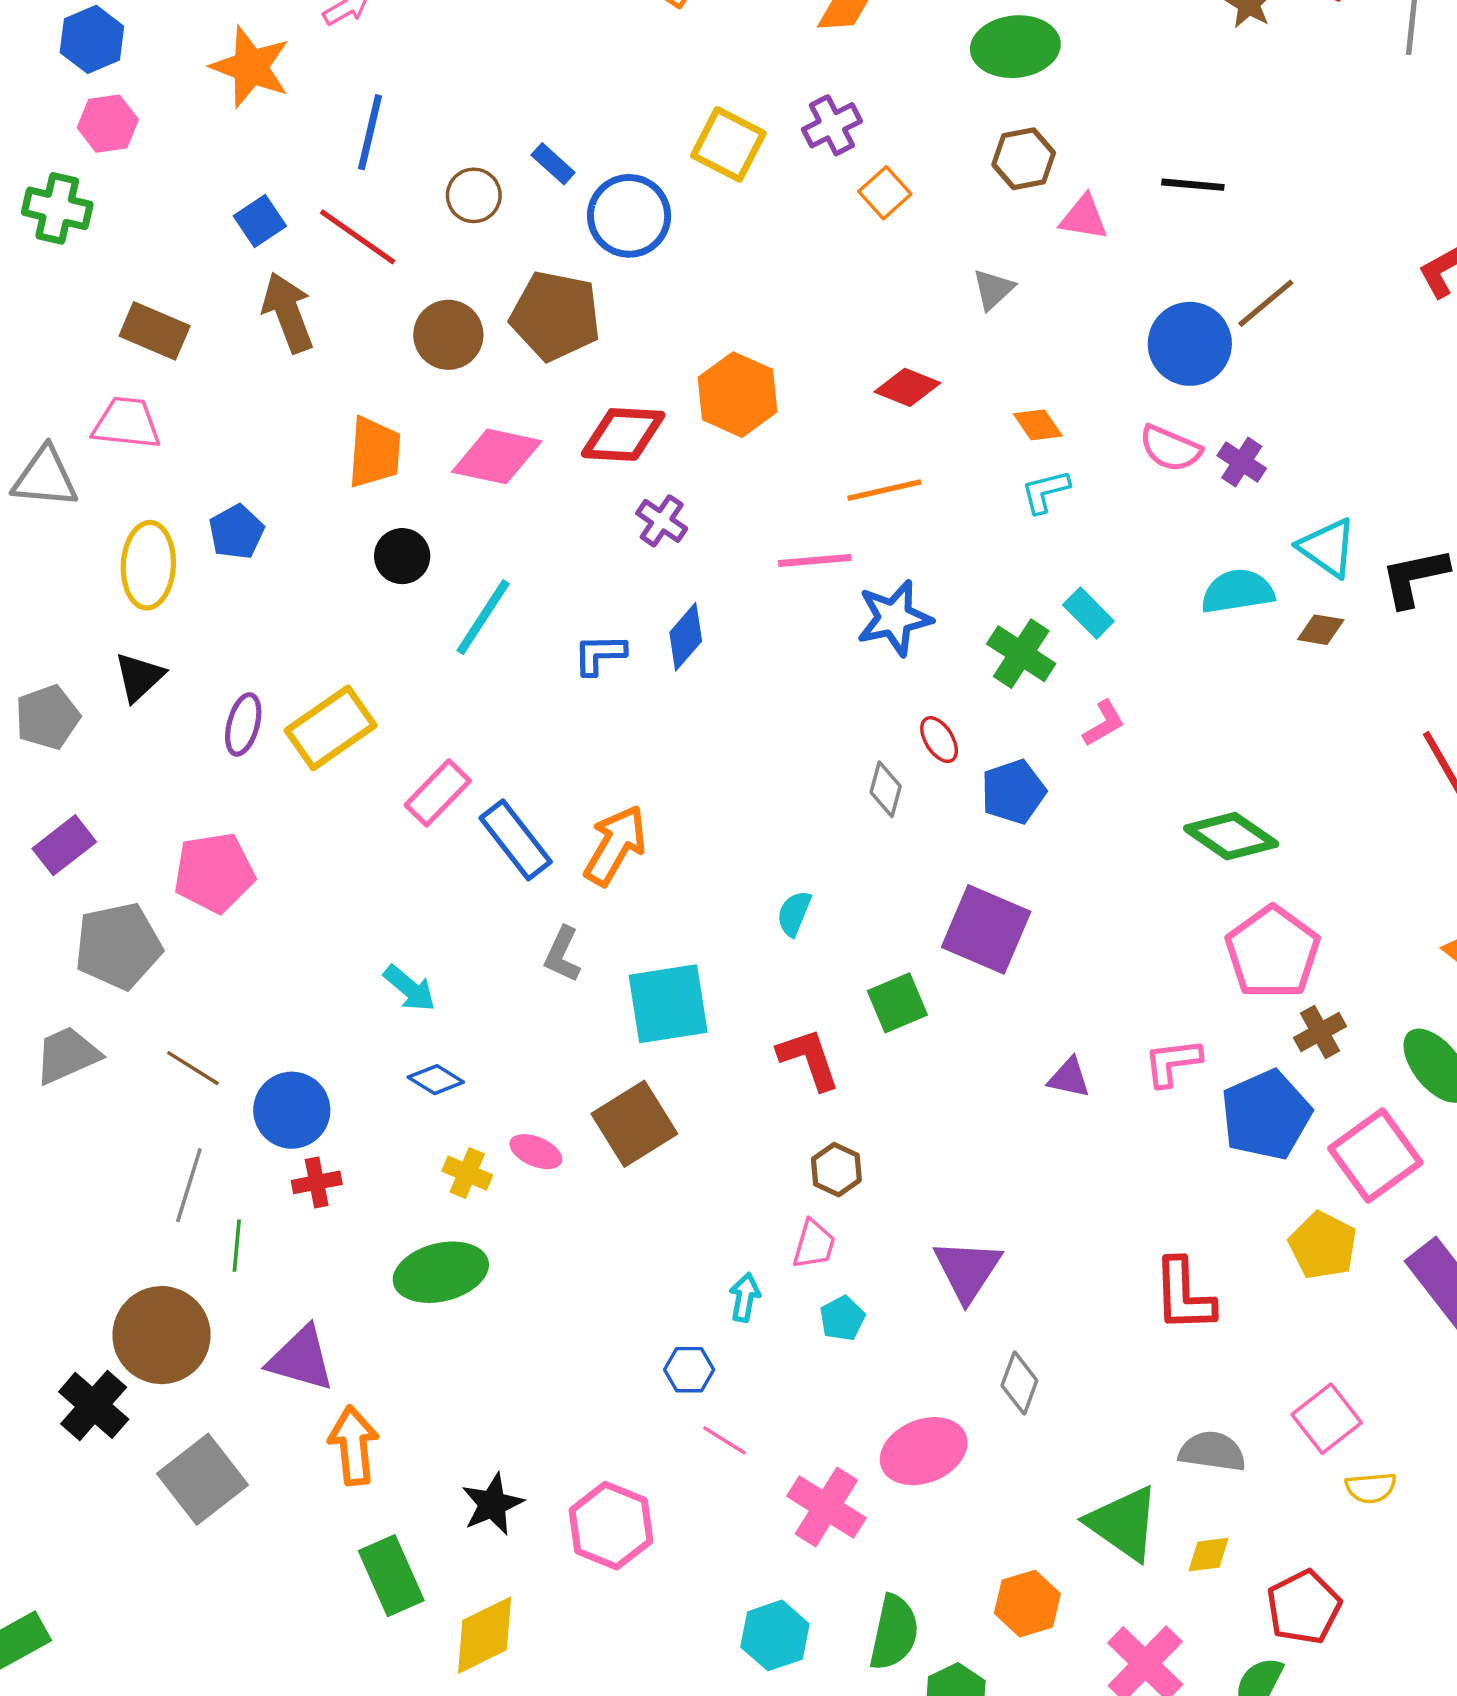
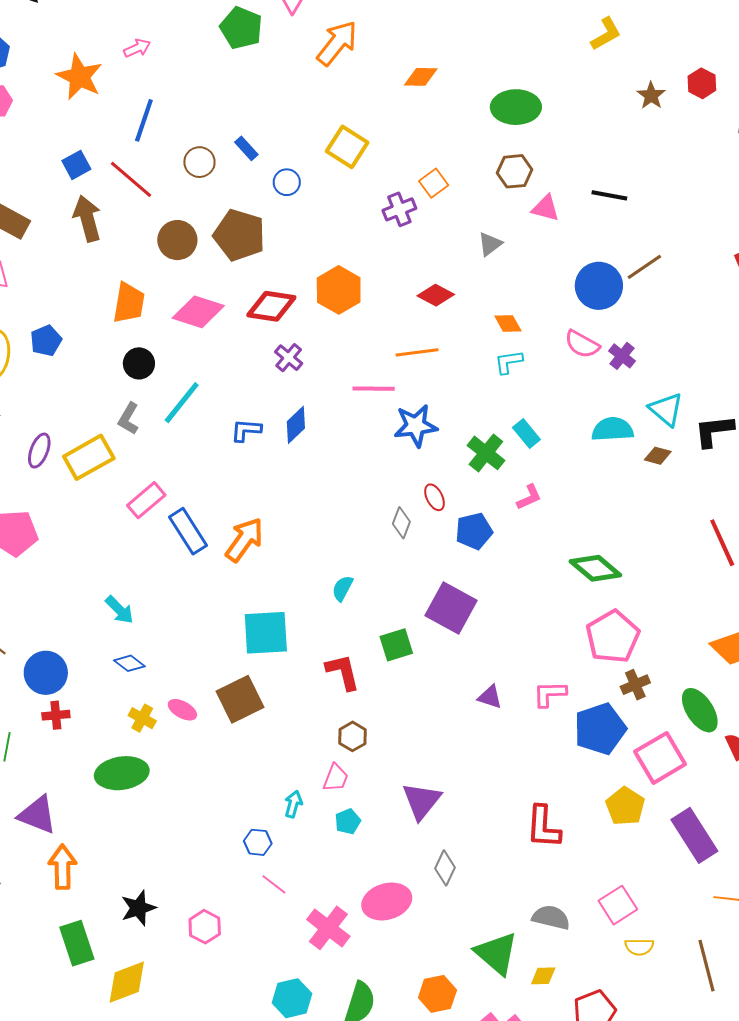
purple cross: (832, 125) -> (399, 209), moved
blue circle: (629, 216) -> (287, 182), size x0.6
gray L-shape: (562, 954) -> (129, 419), moved
pink hexagon: (611, 1526) -> (205, 927), size x0.7

